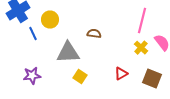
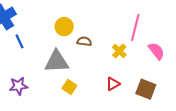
yellow circle: (50, 20) -> (64, 27), moved
yellow cross: (141, 48) -> (119, 51), moved

